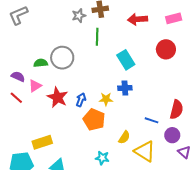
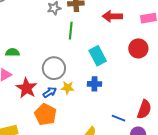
gray circle: (62, 58) -> (54, 68), moved
yellow star: (106, 99) -> (68, 88), moved
blue arrow: (81, 100) -> (50, 92), turned 32
orange pentagon: (94, 120) -> (45, 114), moved

